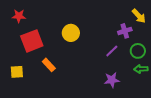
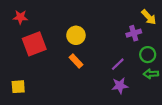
purple line: (112, 51) -> (118, 64), moved
orange rectangle: (49, 65) -> (76, 61), moved
yellow square: (17, 72) -> (18, 87), moved

